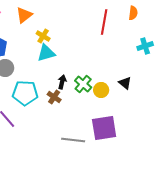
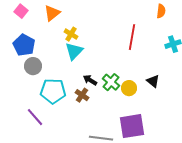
red line: (104, 22) -> (132, 37), moved
cyan triangle: (46, 53) -> (74, 51), turned -30
black arrow: (62, 82) -> (90, 80), turned -72

